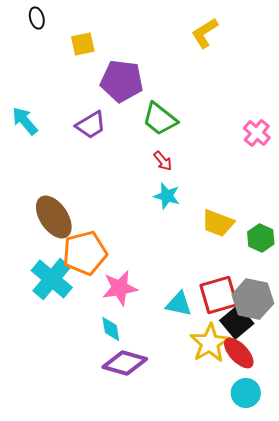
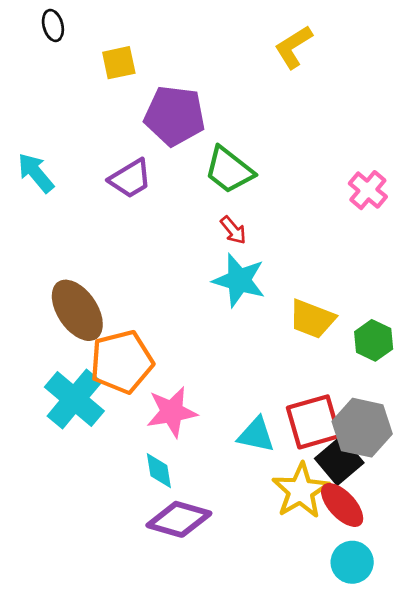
cyan star: (167, 196) -> (239, 280), size x1.4

